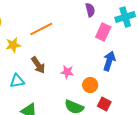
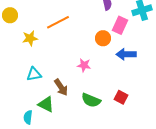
blue arrow: (109, 61) -> (126, 54), turned -108
brown arrow: (38, 65) -> (61, 87), moved
orange circle: (90, 85) -> (103, 38), moved

